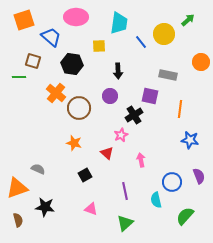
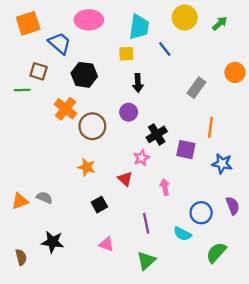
yellow circle: (164, 34) -> (185, 18), moved
yellow square: (99, 46) -> (126, 54), moved
gray rectangle: (168, 75) -> (196, 88), turned -66
purple square: (150, 96) -> (186, 150), moved
orange triangle: (17, 188) -> (20, 201), moved, size x0.7
cyan semicircle: (156, 200) -> (182, 234), turned -49

